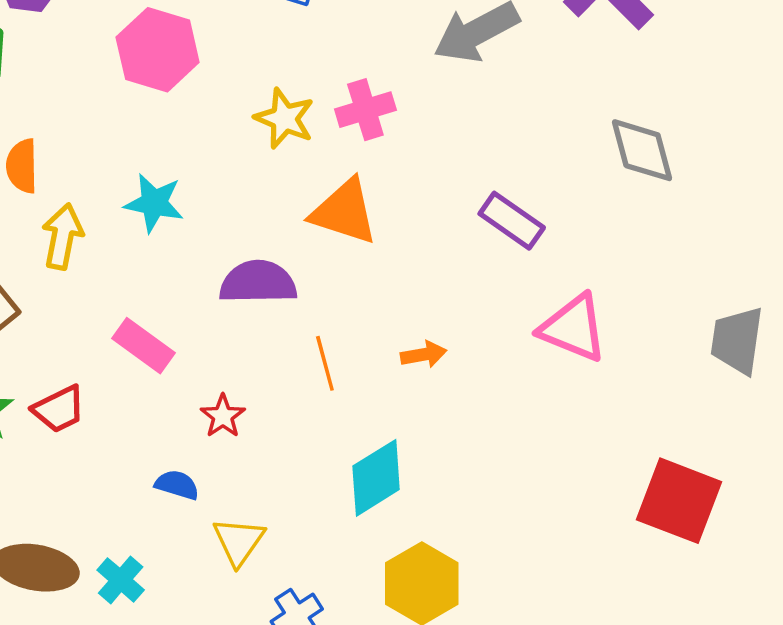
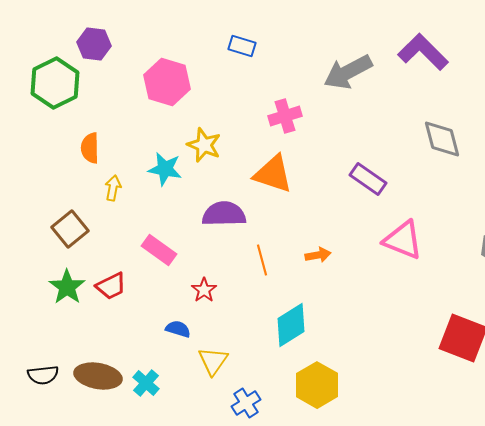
yellow star: (284, 118) -> (204, 145), moved
yellow arrow: (62, 236) -> (113, 188), size x0.7

